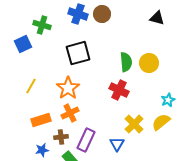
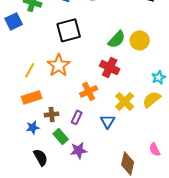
green semicircle: (126, 62) -> (117, 39), turned 48
yellow line: (31, 86) -> (30, 70), moved
orange cross: (70, 113) -> (89, 91), moved
purple rectangle: (86, 140) -> (77, 117), size x0.6

